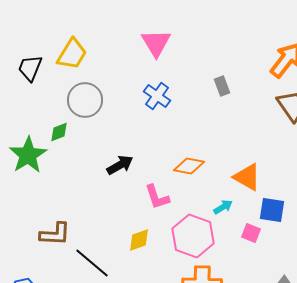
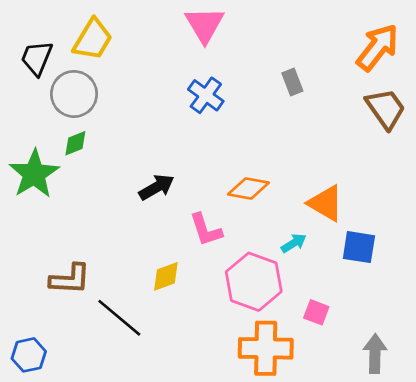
gray circle: (85, 100) -> (74, 94), moved
pink square: (251, 233) -> (316, 312), moved
yellow diamond: (139, 240) -> (166, 276), moved

